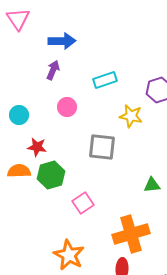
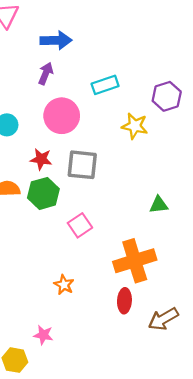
pink circle: (67, 107) -> (62, 116), size x1.6
red star: (37, 147) -> (41, 159), moved
gray square: (102, 147) -> (82, 165), moved
orange star: (69, 255) -> (64, 285), size x0.6

